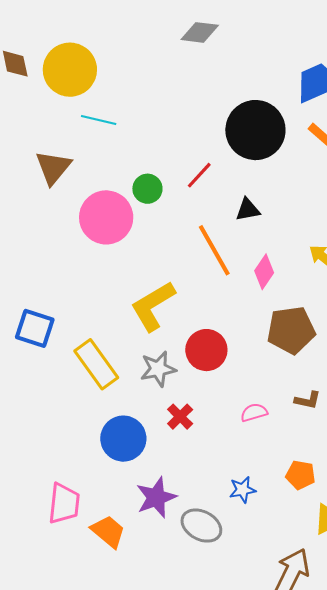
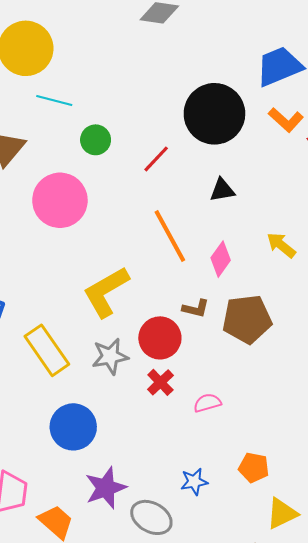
green circle: (147, 189) -> (96, 140), moved
black triangle: (248, 210) -> (222, 190), moved
brown L-shape: (308, 400) -> (196, 308), moved
red cross: (180, 417) -> (160, 382), moved

